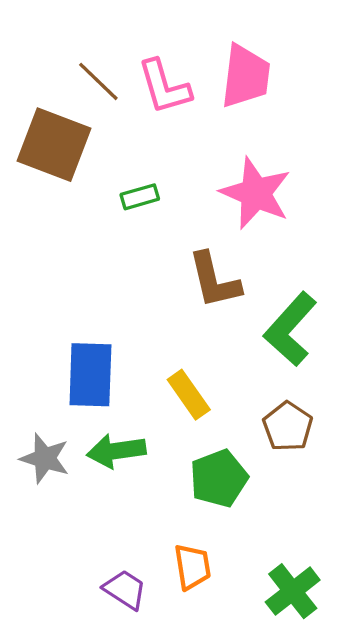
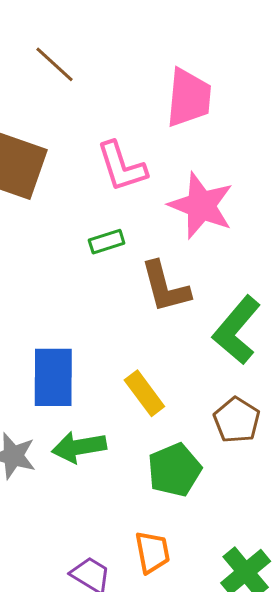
brown line: (98, 81) -> (54, 64), moved
pink L-shape: (164, 87) -> (122, 167), moved
green rectangle: (140, 197) -> (107, 242), moved

